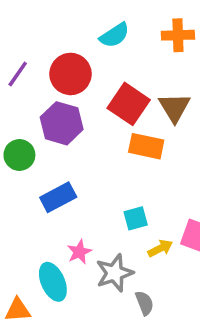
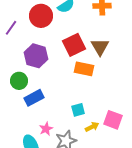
red circle: (70, 74) -> (41, 16), moved
red square: (129, 104) -> (74, 45), turned 30
green circle: (19, 155) -> (19, 81), moved

